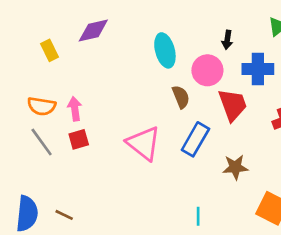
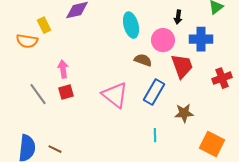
brown semicircle: (181, 97) -> (143, 60), turned -48
orange semicircle: (42, 106) -> (27, 41), moved
cyan line: (198, 216) -> (155, 135), moved

